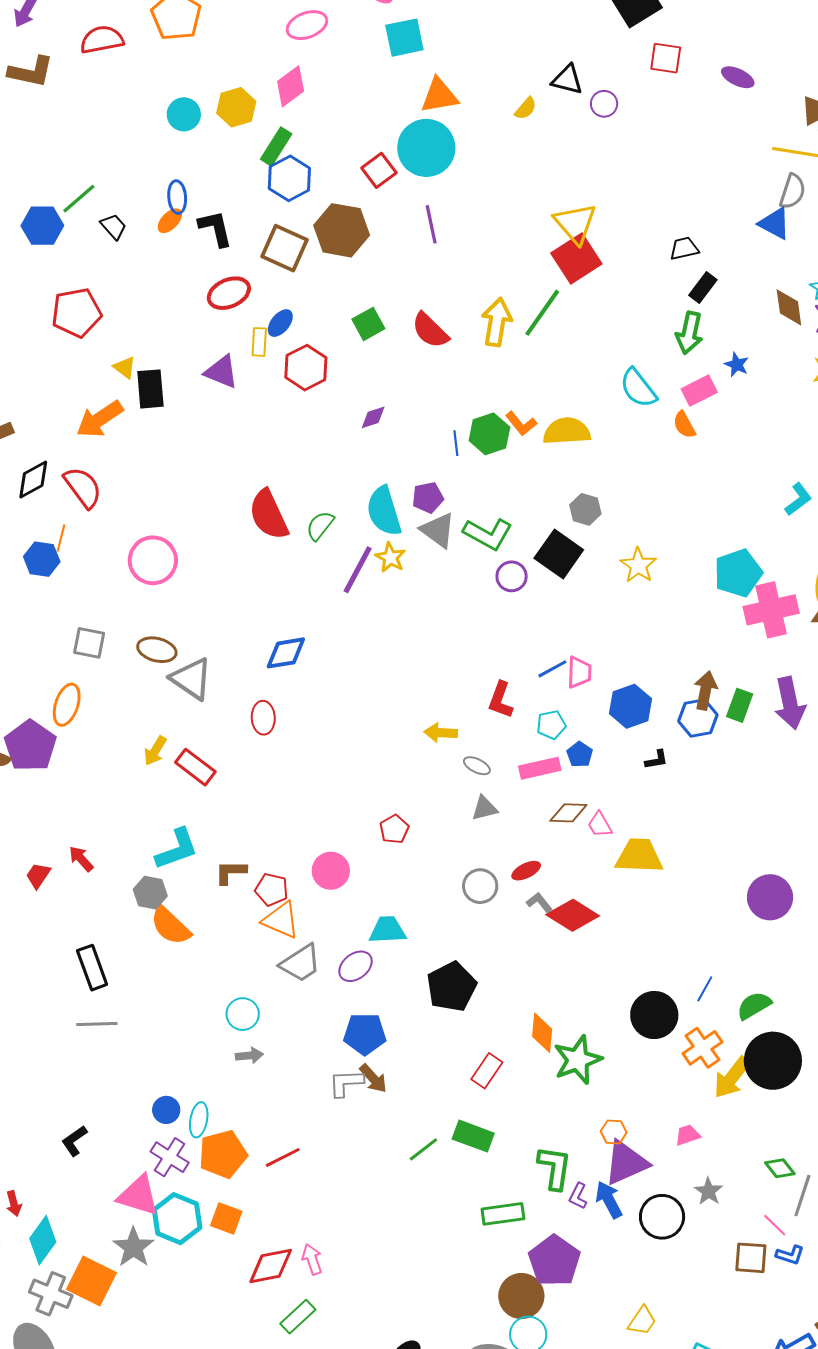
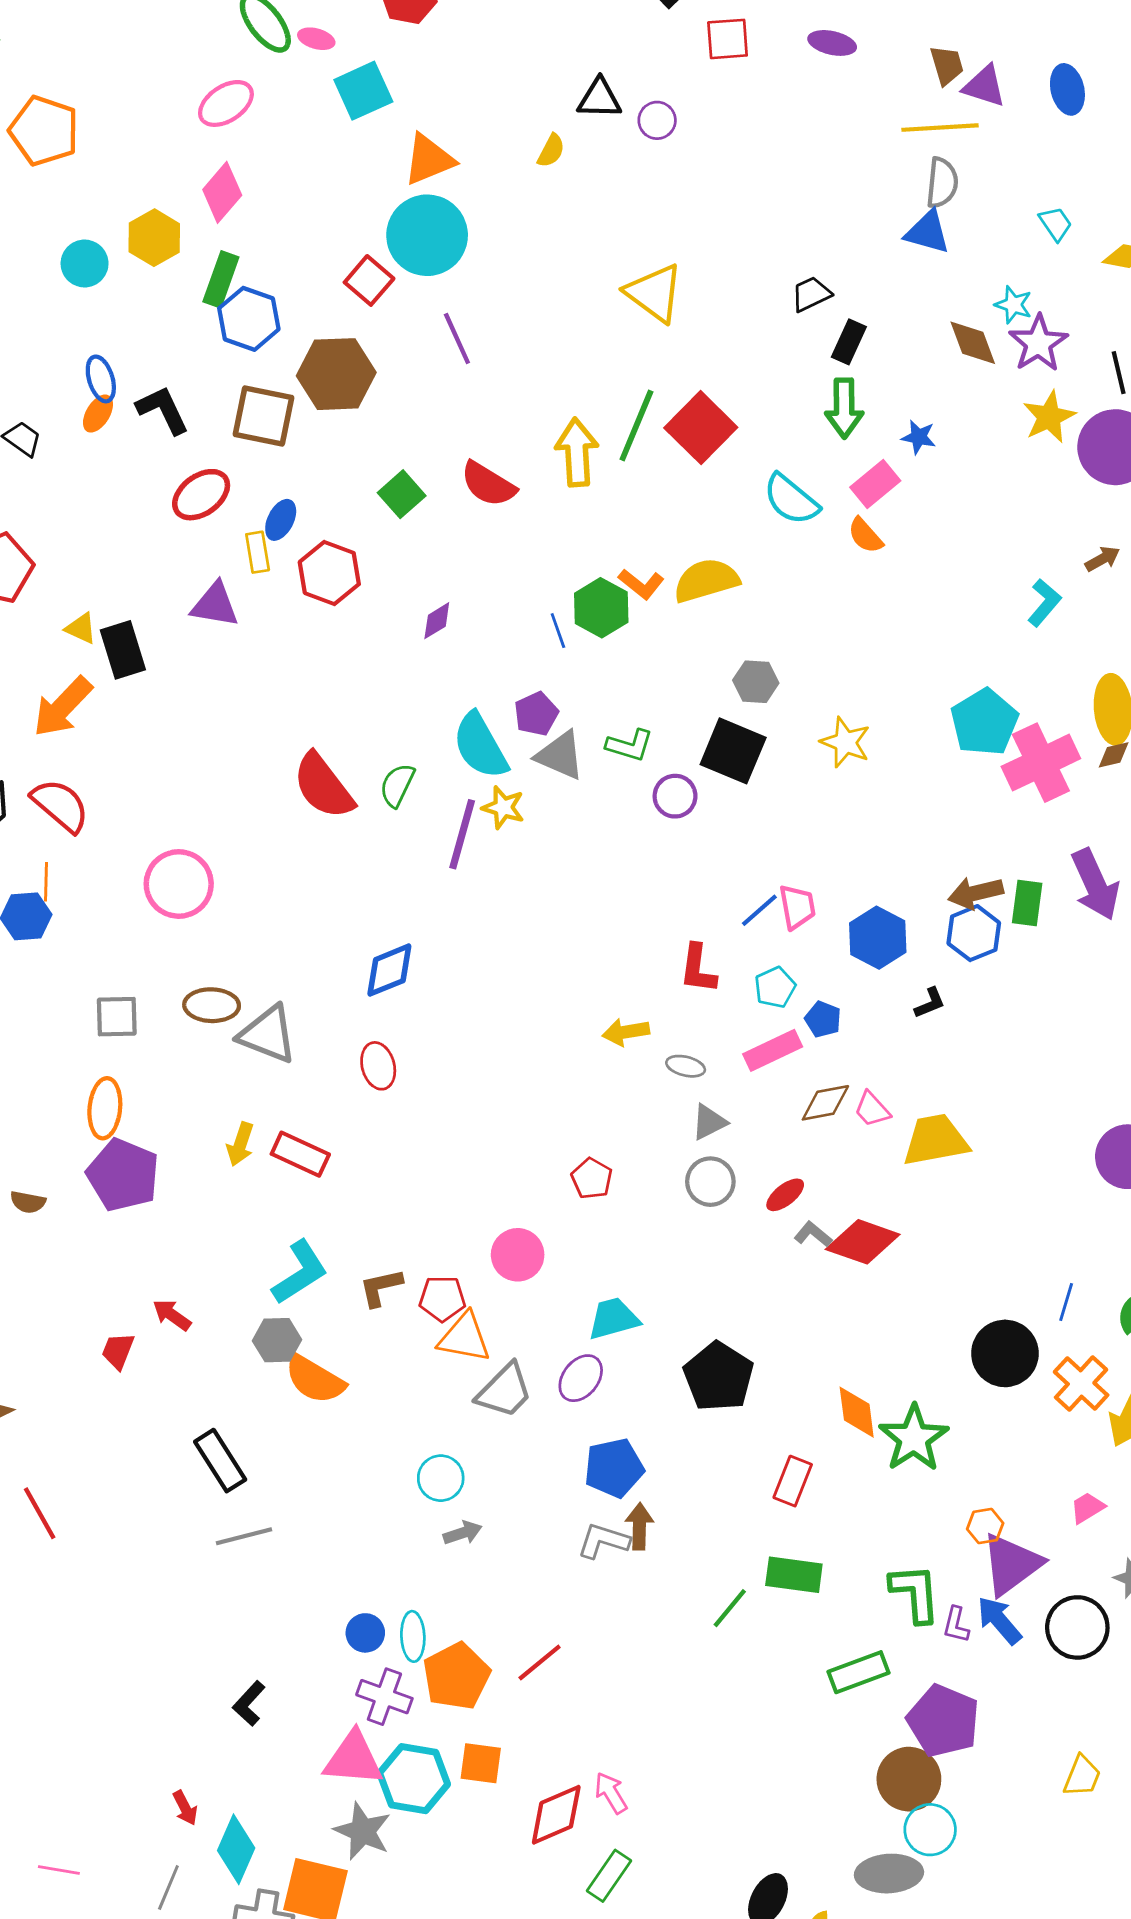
red square: (576, 258) -> (701, 428), moved
green L-shape: (488, 534) -> (630, 745), size x0.7
brown arrow: (705, 690) -> (976, 893), turned -102
purple pentagon: (30, 746) -> (123, 1175), moved
gray circle: (480, 886) -> (710, 1182), moved
brown arrow: (373, 1078) -> (639, 1526), turned -124
gray L-shape: (346, 1083) -> (603, 1541), turned 33

